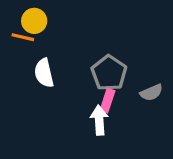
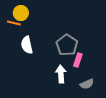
gray semicircle: (151, 93) -> (87, 84), moved
pink rectangle: (107, 101) -> (78, 60), moved

